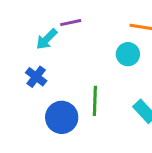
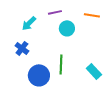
purple line: (71, 23) -> (55, 12), moved
cyan circle: (128, 54) -> (67, 28), moved

